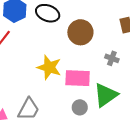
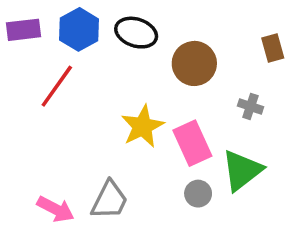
yellow star: (49, 67) -> (143, 126), turned 30
pink rectangle: (78, 78) -> (192, 143), turned 65

